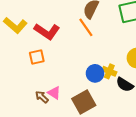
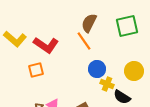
blue circle: (95, 73) -> (97, 69), moved

